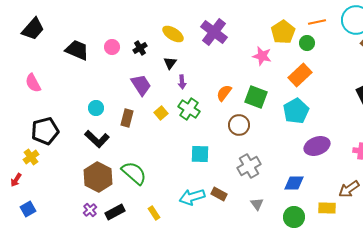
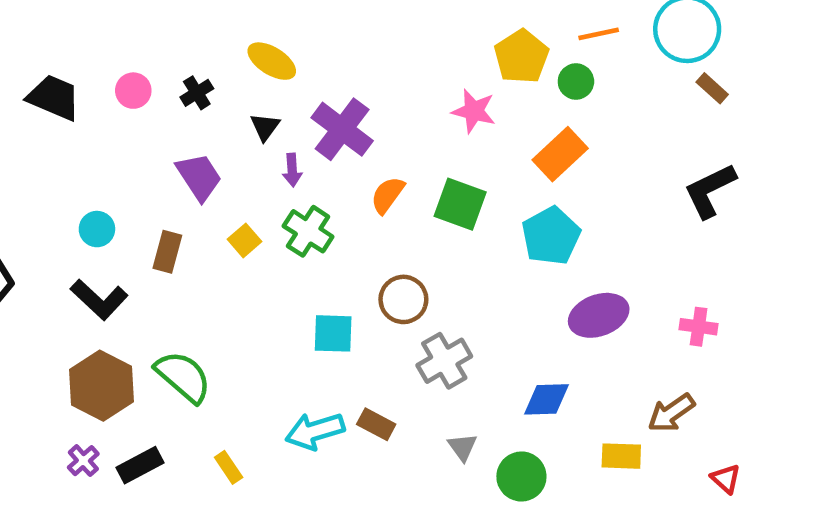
purple cross: (214, 32) -> (342, 129), moved
brown circle: (239, 125) -> (403, 299), moved
green circle: (294, 217) -> (521, 476), moved

